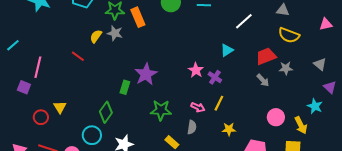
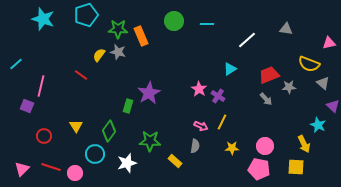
yellow semicircle: (289, 35) -> (309, 64), moved
yellow triangle: (60, 107) -> (76, 126), moved
green star: (161, 110) -> (150, 141), moved
pink circle: (276, 117) -> (265, 146), moved

